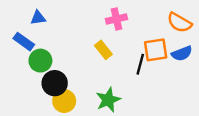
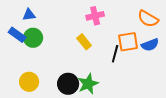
green circle: (40, 61) -> (33, 38), moved
black circle: (55, 83) -> (68, 84), moved
yellow circle: (64, 101) -> (29, 82), moved

